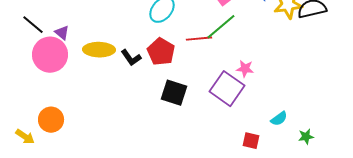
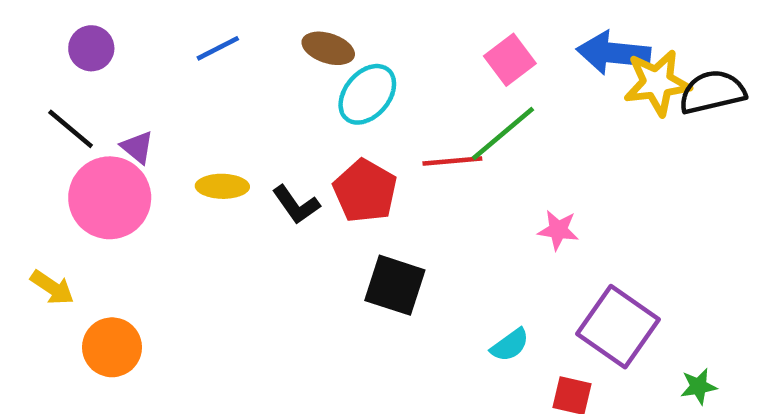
yellow ellipse: (99, 50) -> (222, 186), size x0.7
purple square: (227, 89) -> (618, 327), moved
cyan semicircle: (279, 119) -> (510, 345), moved
yellow arrow: (25, 137) -> (52, 288), moved

